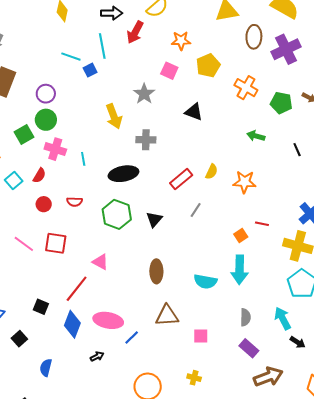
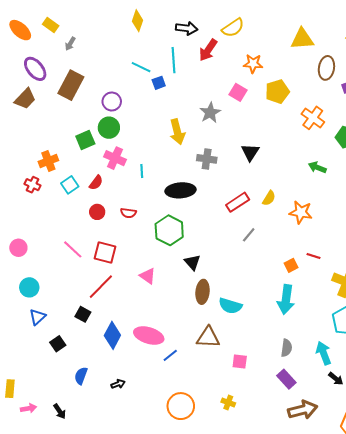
black triangle: (194, 112) -> (250, 152), moved, turned 36
black triangle: (154, 219) -> (192, 262), moved, turned -30
cyan semicircle: (205, 281) -> (230, 306), moved
red line: (77, 289) -> (101, 287), moved
black arrow: (97, 356) -> (118, 384), moved

